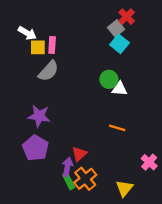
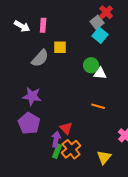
pink rectangle: (52, 45) -> (43, 25), moved
yellow square: (38, 47) -> (60, 47), moved
red triangle: (79, 154) -> (66, 128), turned -32
green rectangle: (69, 181) -> (57, 151), turned 48

